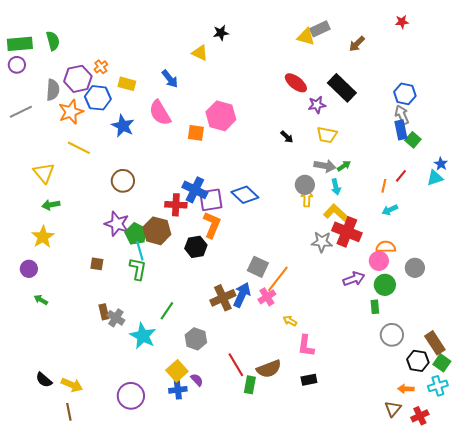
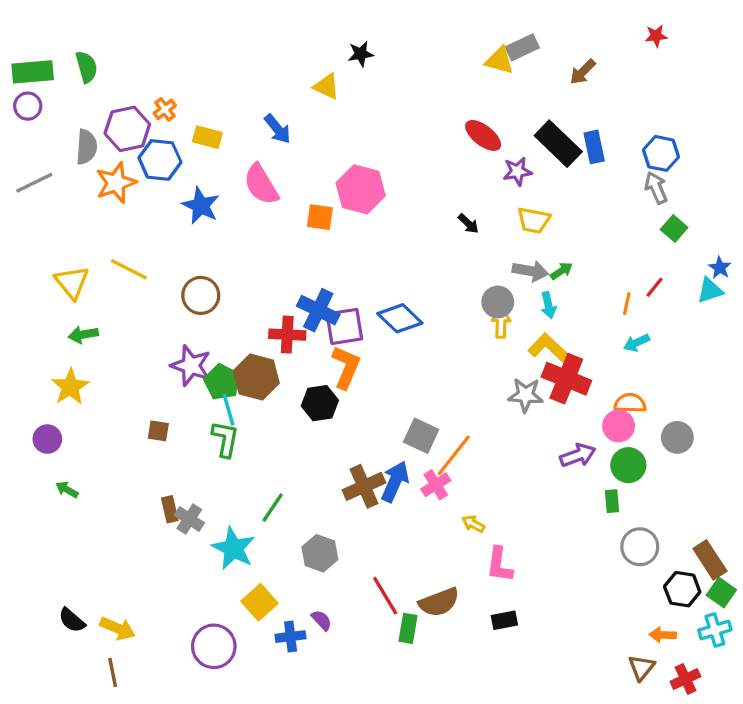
blue rectangle: (401, 130) -> (594, 147), moved
yellow line: (79, 148) -> (129, 269), moved
yellow square: (177, 371) -> (260, 602), moved

